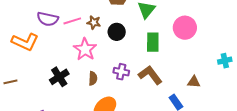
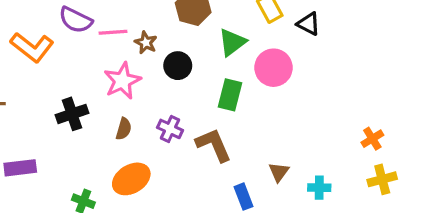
pink circle: (185, 28) -> (273, 68), moved
cyan cross: (225, 61) -> (319, 188), moved
brown triangle: (194, 82) -> (279, 172), turned 48

